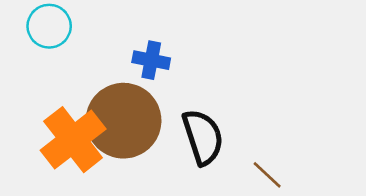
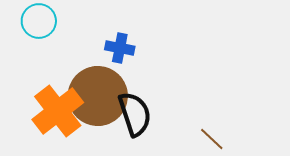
black semicircle: (203, 137) -> (135, 114), moved

